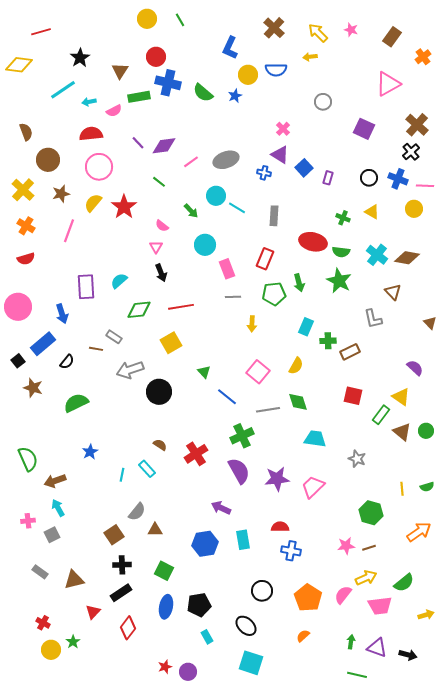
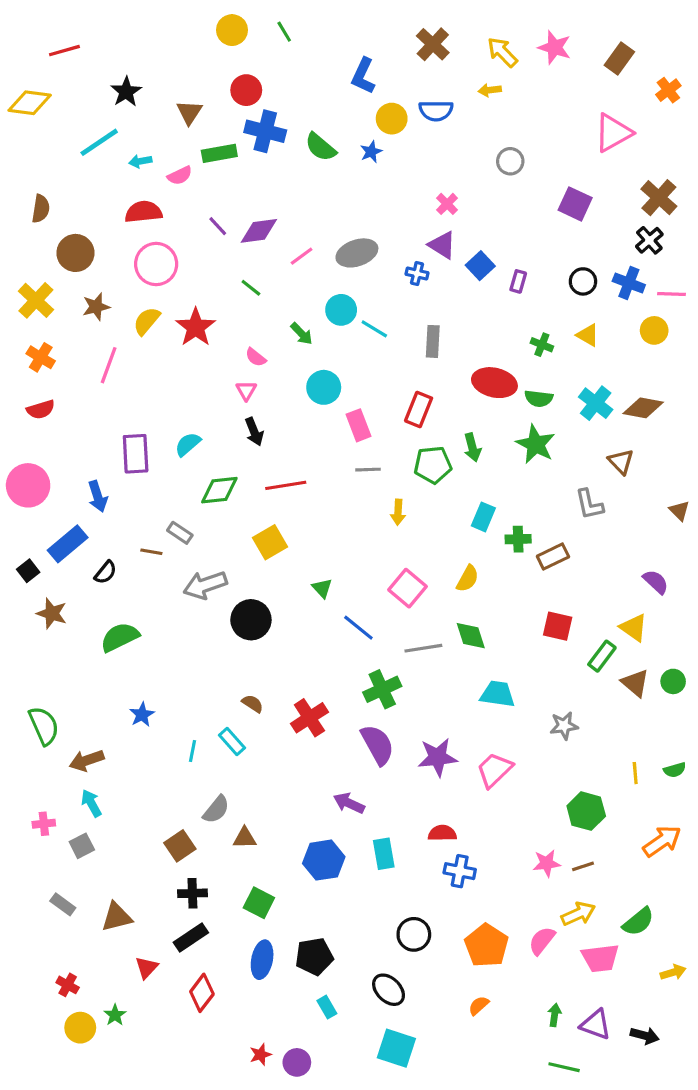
pink star: (351, 30) -> (555, 47), size x1.5
brown semicircle: (26, 132) -> (41, 209), turned 30
gray star: (357, 459) -> (564, 726), turned -30

